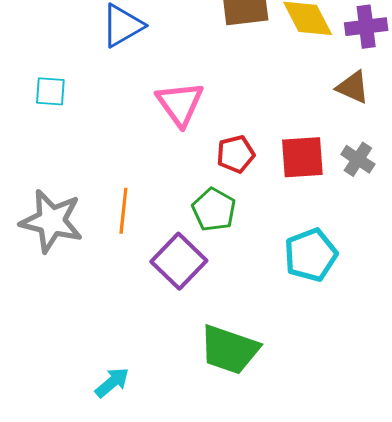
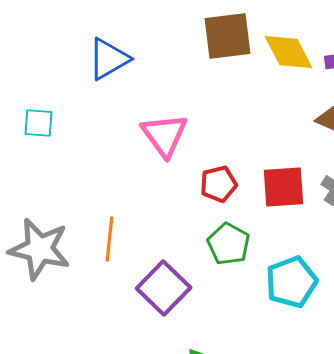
green pentagon: (214, 210) -> (229, 244), moved

